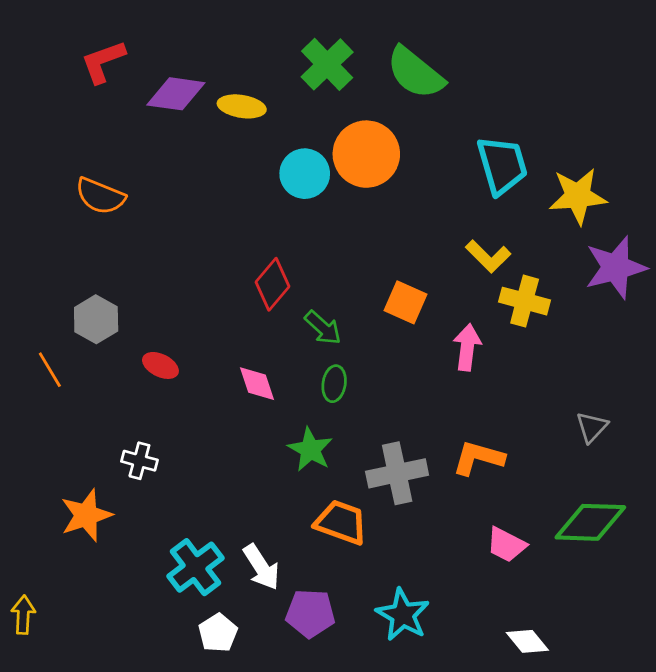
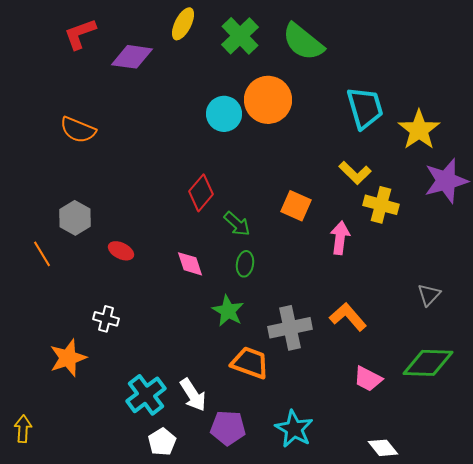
yellow ellipse: (242, 106) -> (183, 24), moved, turned -72
yellow star: (578, 196) -> (419, 130), turned -30
orange L-shape: (478, 458) -> (348, 317), turned 33

